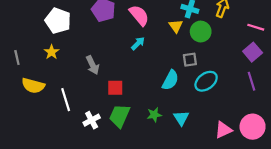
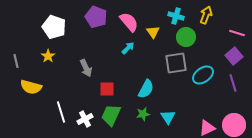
yellow triangle: (176, 26) -> (153, 32), moved
gray square: (190, 60) -> (176, 63), size x1.6
cyan semicircle: (170, 80) -> (146, 89), moved
cyan ellipse: (206, 81) -> (203, 75), moved
white line: (66, 100) -> (61, 112), moved

